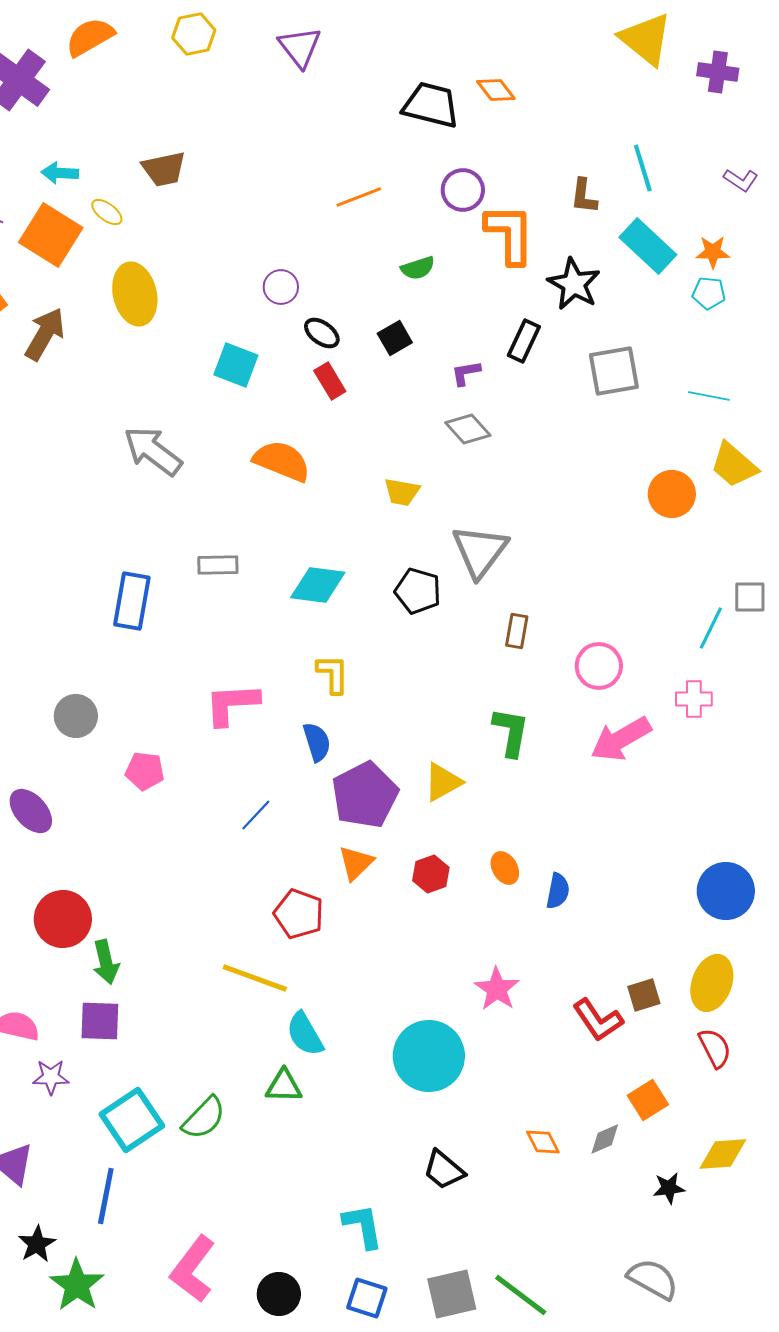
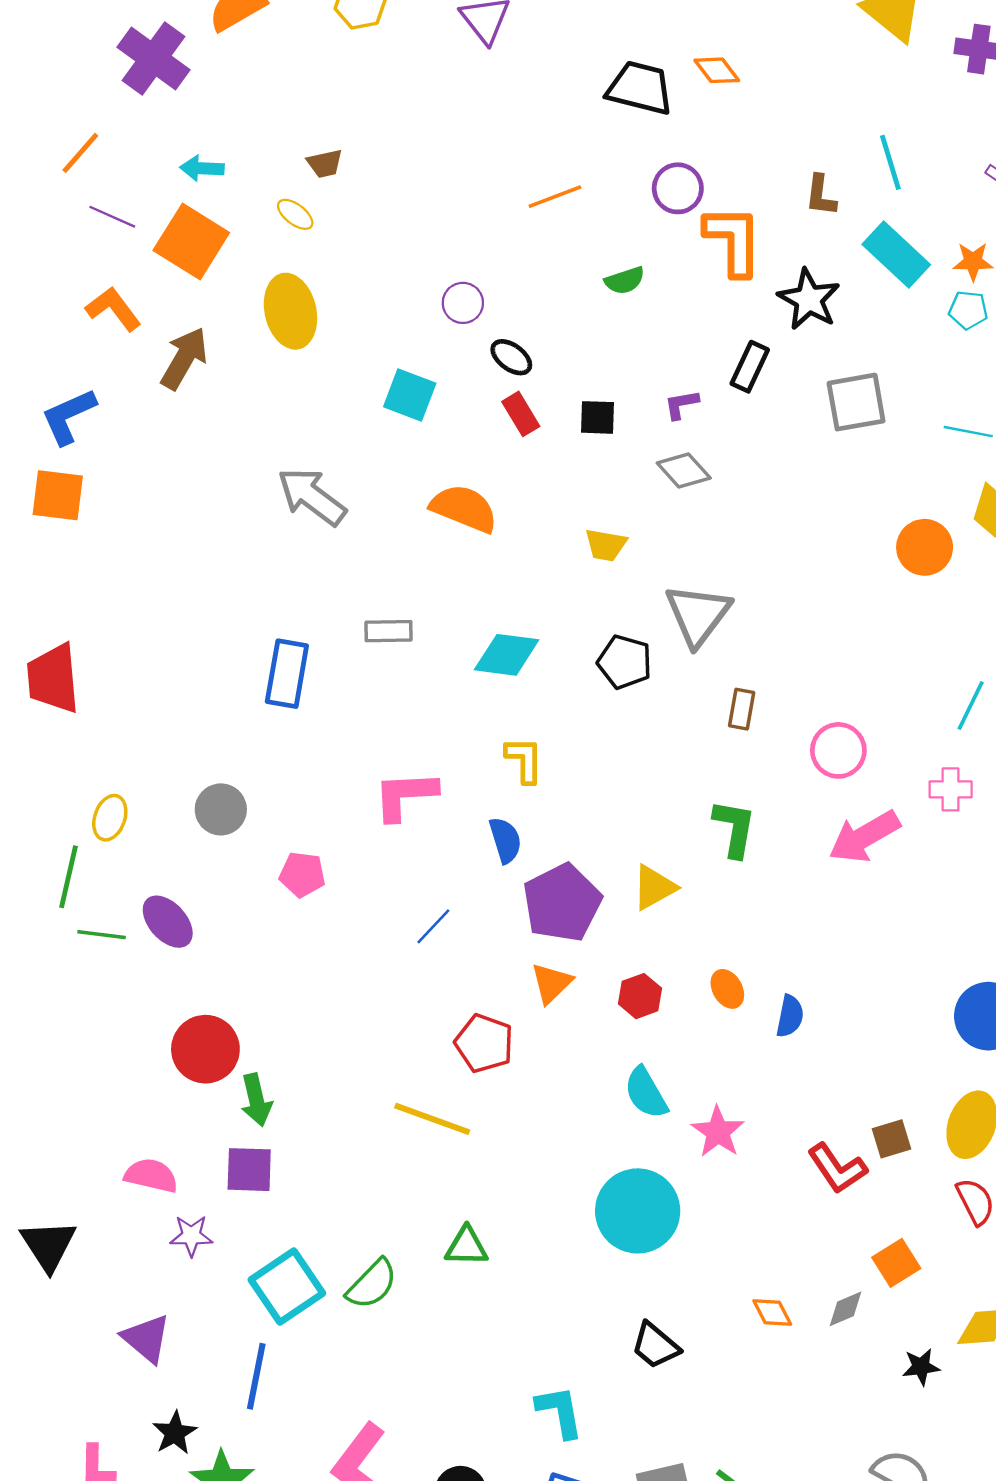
brown trapezoid: (164, 169) -> (325, 164), size x0.7
yellow ellipse: (107, 212) -> (295, 214), moved
black square: (395, 338) -> (597, 417), moved, turned 32
cyan semicircle: (305, 1034) -> (646, 1093), moved

